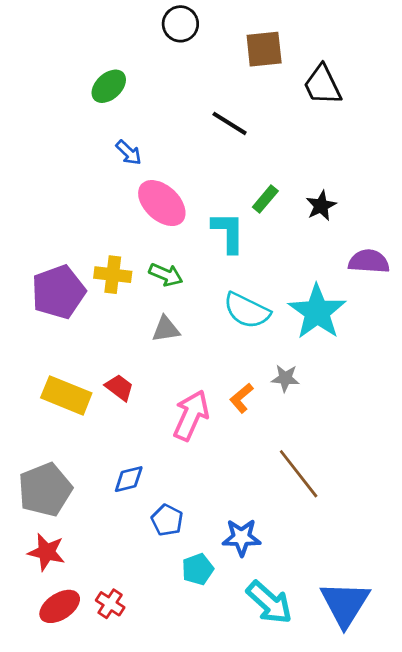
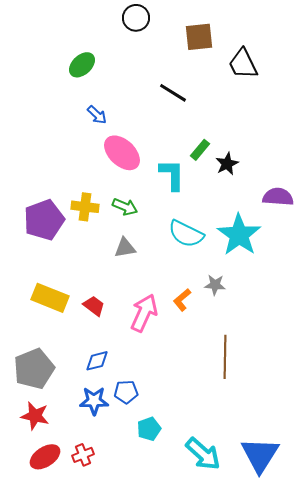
black star: (321, 206) -> (227, 164), moved
red trapezoid: (119, 387) -> (94, 306), moved
brown line: (299, 474) -> (225, 357), turned 39
blue pentagon: (167, 520) -> (126, 392), turned -30
blue star: (241, 537) -> (94, 401), moved
red cross: (110, 604) -> (83, 455), turned 35

